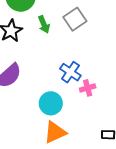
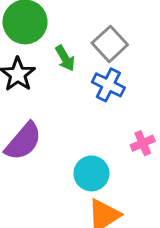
blue cross: (70, 72) -> (108, 85), moved

